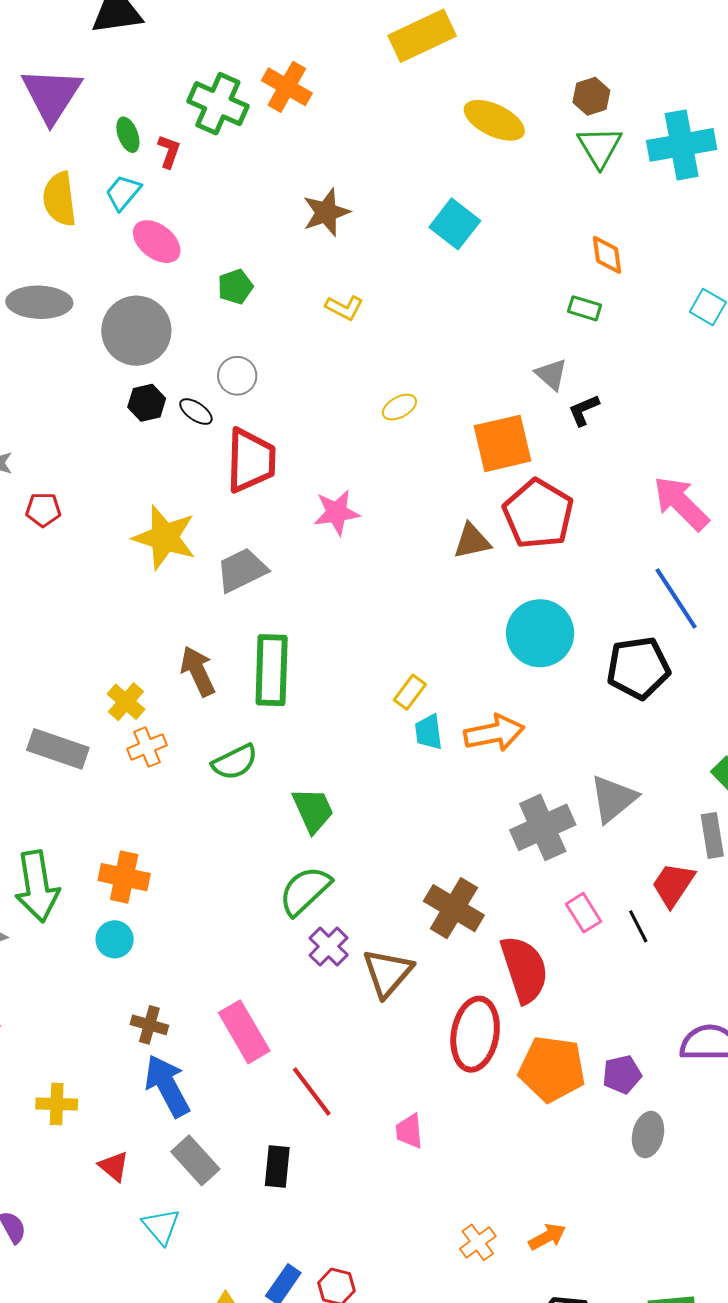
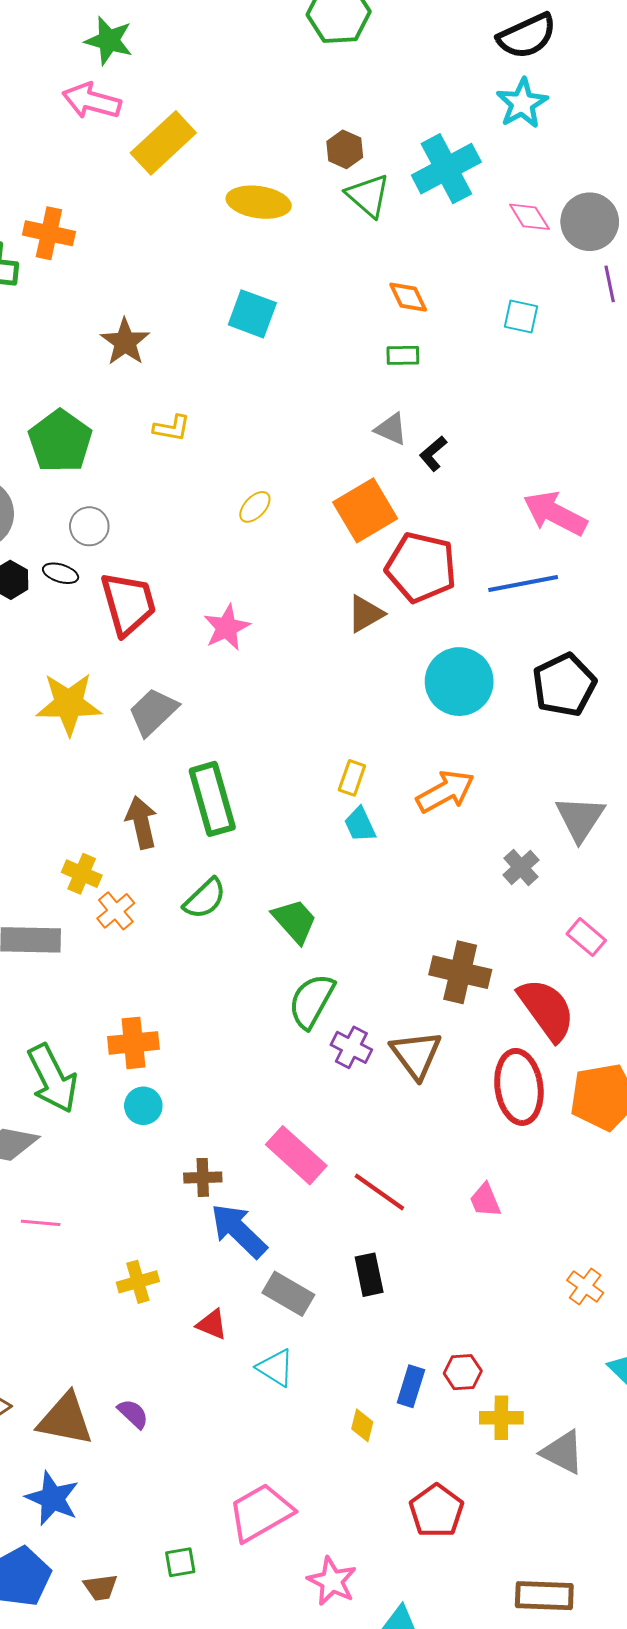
green pentagon: (235, 287) -> (60, 441), size x1.8
blue line: (676, 598) -> (523, 583), moved, turned -50
brown arrow: (198, 671) -> (141, 822), turned 30
cyan trapezoid: (429, 732) -> (360, 825), moved
gray cross: (543, 827) -> (521, 867), size x0.6

